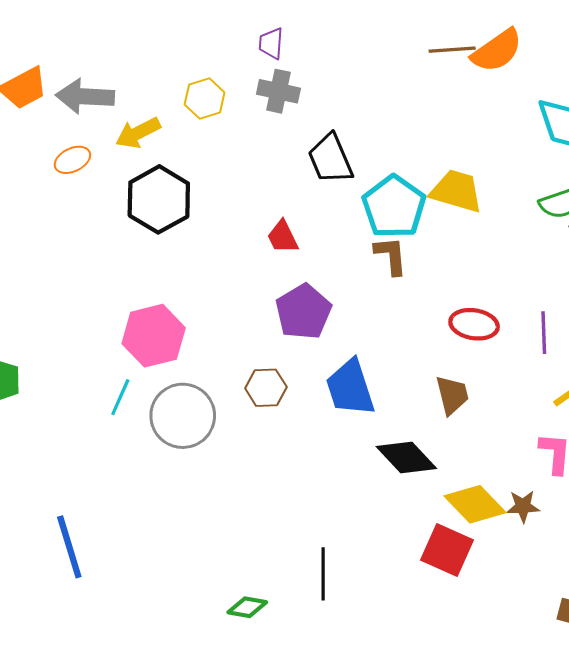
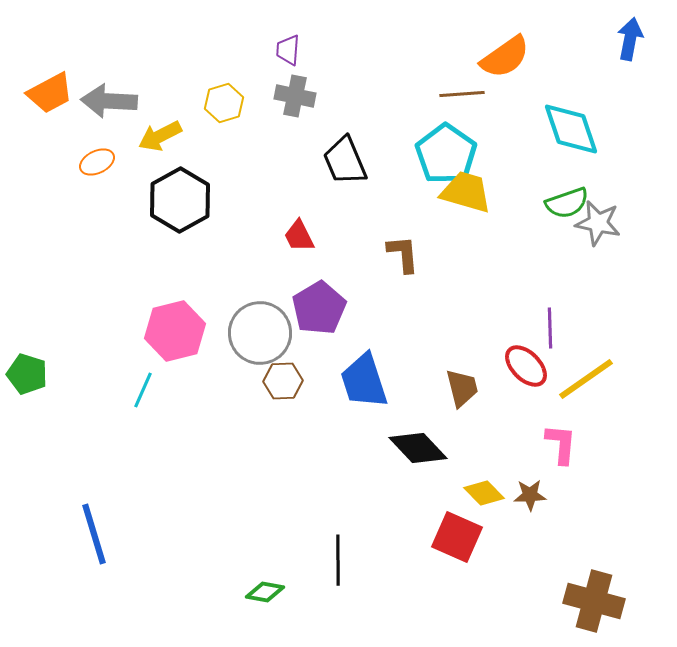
brown line: (452, 50) -> (462, 94), moved
cyan pentagon: (394, 207) -> (446, 154), moved
red ellipse: (474, 324) -> (526, 366), moved, turned 36
gray circle: (183, 416) -> (260, 333), moved
yellow diamond: (475, 504) -> (484, 493), size x0.7

